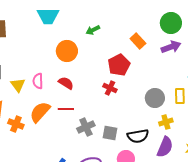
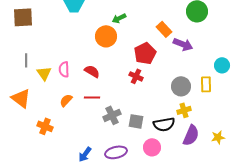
purple arrow: (171, 47) -> (183, 44), moved, turned 42
orange circle: (67, 51) -> (106, 36), moved
orange semicircle: (40, 112) -> (66, 100), size x0.6
yellow cross: (166, 122) -> (184, 110), moved
orange cross: (16, 124) -> (45, 126), moved

